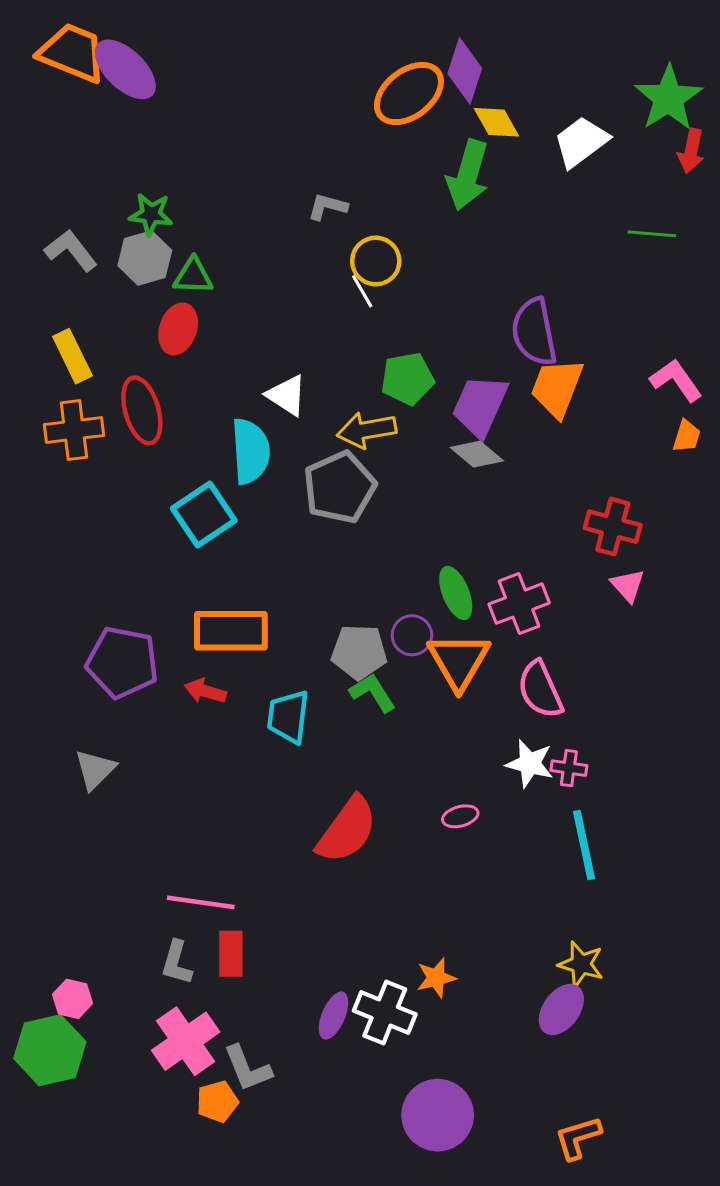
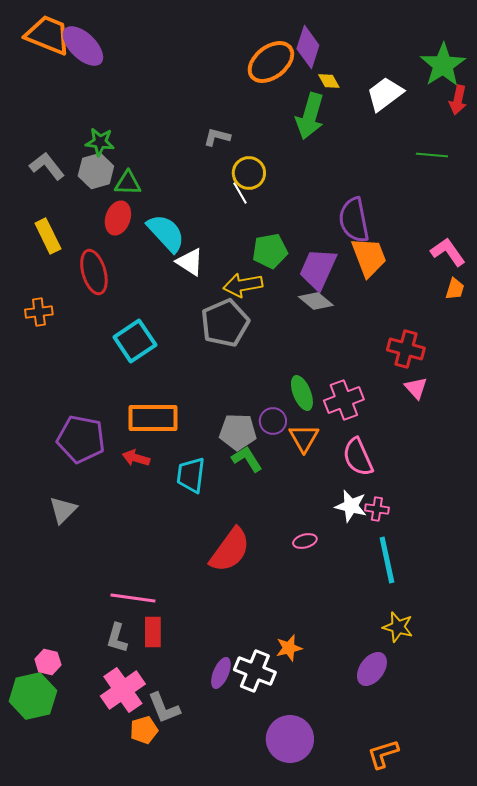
yellow diamond: (496, 122) -> (329, 81), size x0.7
orange trapezoid: (557, 388) -> (369, 257), turned 138
orange cross: (74, 430) -> (39, 312), moved, size x0.7
cyan semicircle: (250, 451) -> (166, 233), moved, turned -39
orange triangle: (459, 661) -> (304, 438), size x0.7
yellow star: (581, 964) -> (398, 627), moved

